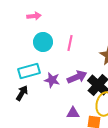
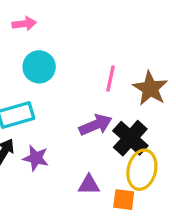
pink line: (70, 43) -> (110, 78), moved
purple star: (52, 80) -> (36, 158), moved

